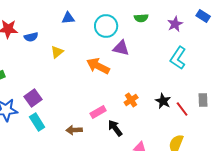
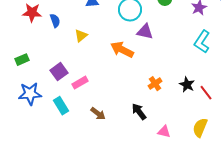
blue semicircle: (31, 37) -> (55, 21), turned -96
purple square: (33, 98) -> (59, 72), moved
pink rectangle: (98, 112) -> (80, 83), moved
brown arrow: (74, 130) -> (98, 114), turned -140

